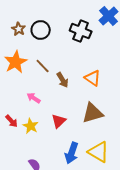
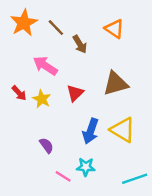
orange triangle: (93, 78) -> (114, 29), moved
pink arrow: (34, 98) -> (45, 66), size x1.5

